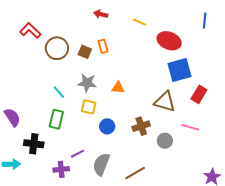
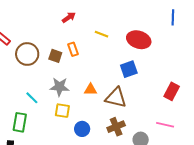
red arrow: (101, 14) -> (69, 17), turned 136
yellow line: (140, 22) -> (101, 34), moved
blue square: (179, 70) -> (129, 69), moved, size x0.7
brown triangle: (165, 102) -> (116, 98), moved
green rectangle: (56, 119) -> (20, 122), moved

